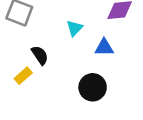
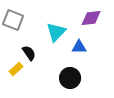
cyan triangle: (75, 28) -> (56, 32), size x1.5

